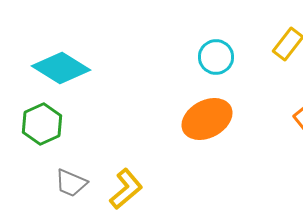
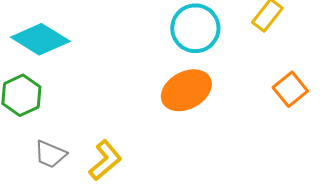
cyan circle: (216, 57) -> (195, 28), size x1.4

